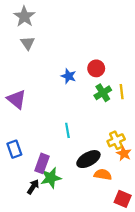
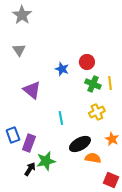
gray triangle: (28, 43) -> (19, 50), moved
green cross: (103, 93) -> (93, 84), turned -35
purple triangle: (17, 99) -> (32, 90), moved
yellow cross: (116, 140) -> (97, 112), moved
purple rectangle: (42, 163) -> (29, 143), moved

